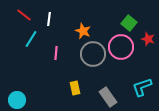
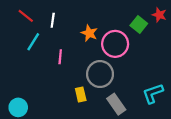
red star: (148, 39) -> (159, 15), moved
pink circle: (121, 47) -> (115, 44), moved
gray circle: (93, 54) -> (100, 74), moved

